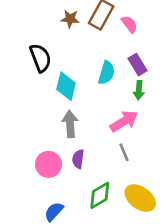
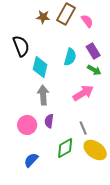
green arrow: (139, 90) -> (94, 70), turned -64
gray line: (124, 152) -> (83, 128), moved

